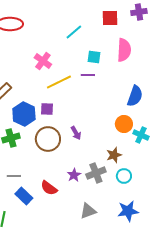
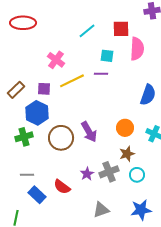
red square: (110, 18) -> (121, 29), moved
purple square: (47, 109) -> (44, 89), moved
orange circle: (124, 124) -> (125, 128), moved
purple arrow: (76, 133) -> (89, 132), size x1.5

